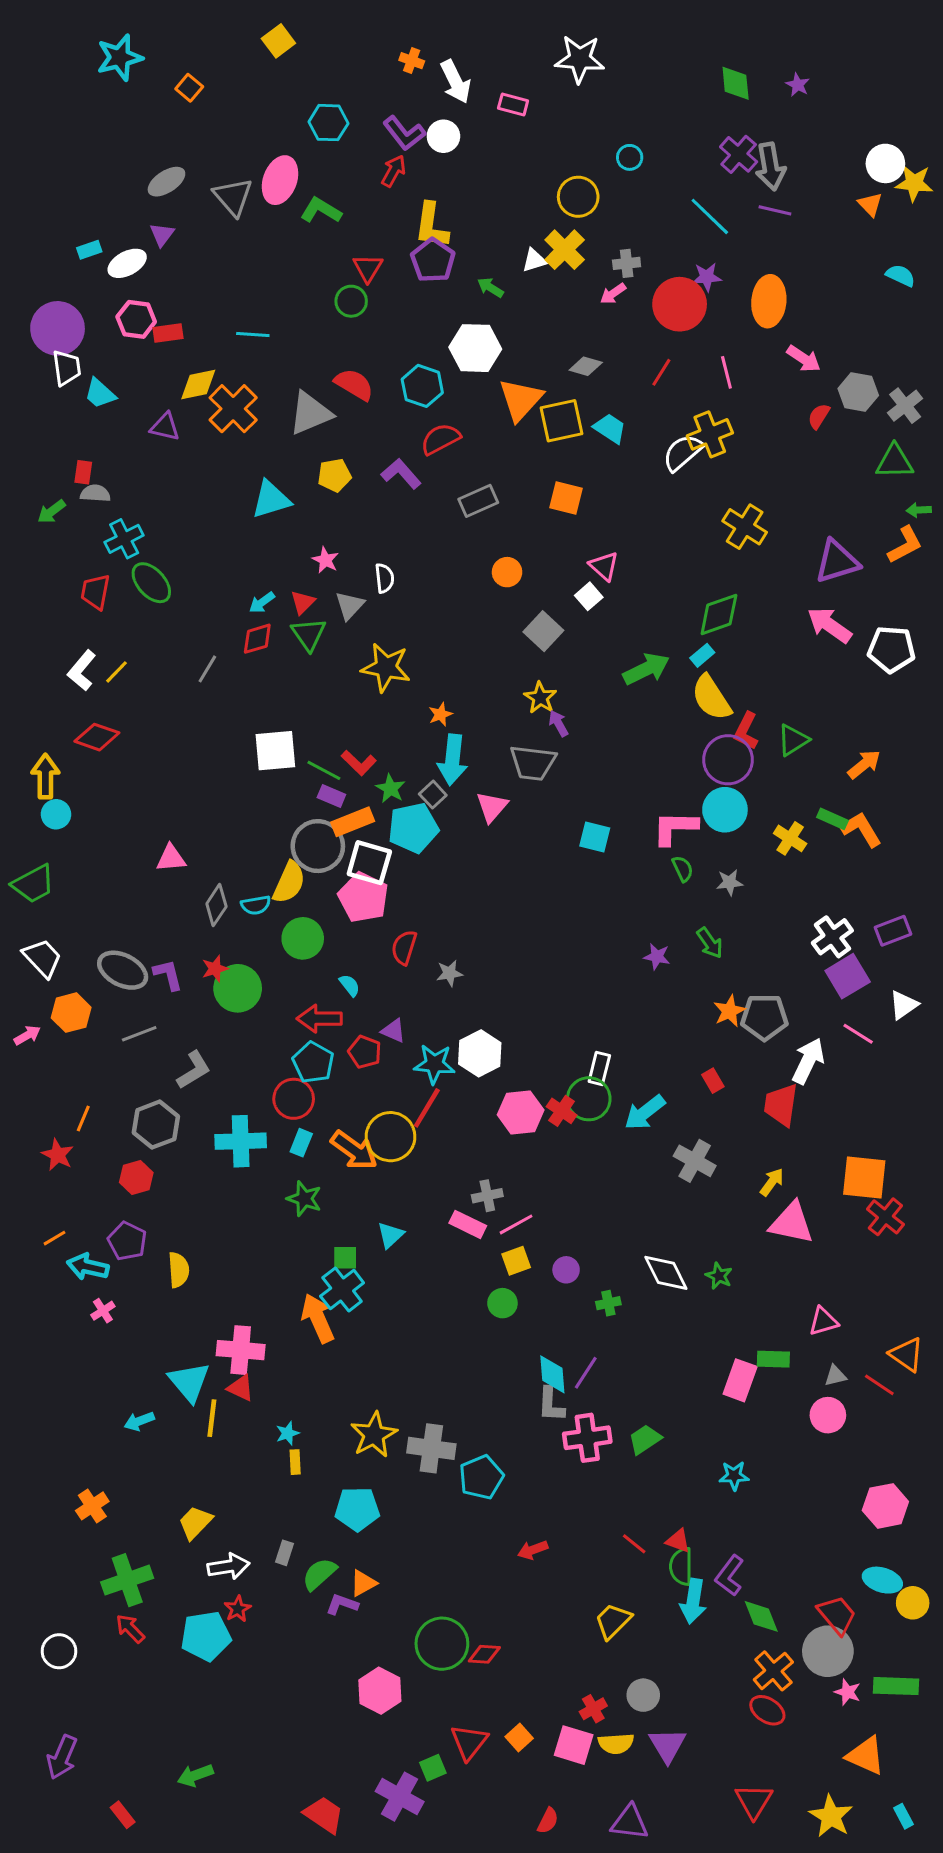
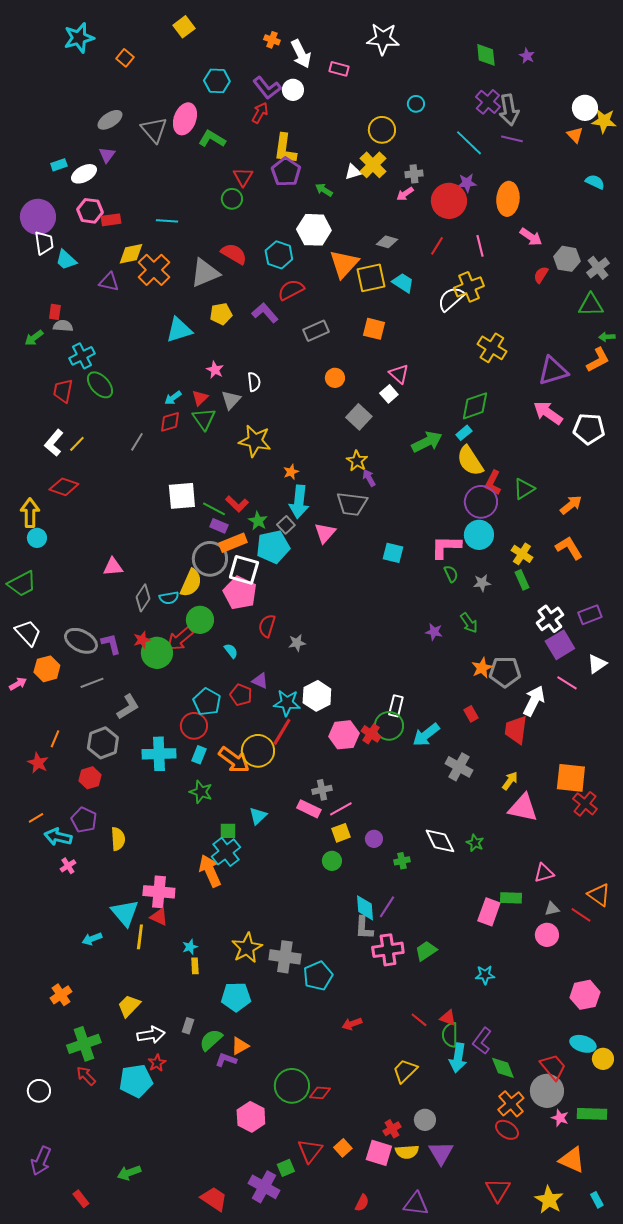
green rectangle: (832, 819) -> (522, 580), moved, turned 42
red arrow: (319, 1019) -> (180, 639), moved, turned -40

